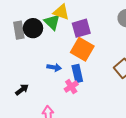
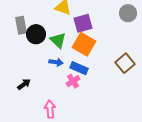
green triangle: (52, 22) -> (58, 40), moved
black circle: (33, 28) -> (36, 34), moved
blue rectangle: (77, 73) -> (79, 68), turned -54

